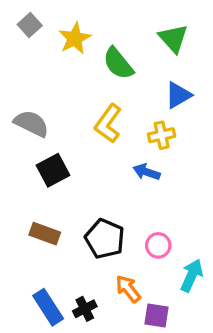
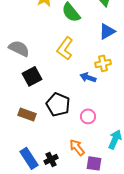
yellow cross: (162, 135) -> (103, 63), moved
black pentagon: (105, 239) -> (58, 104), moved
pink circle: (158, 245) -> (88, 116), moved

